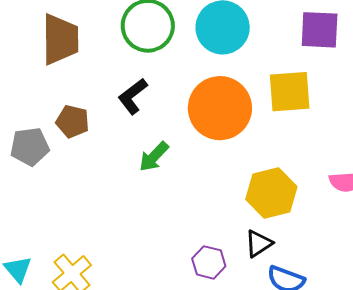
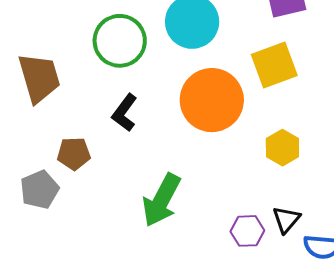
green arrow: (154, 157) -> (161, 200), moved, size x1.6
yellow hexagon: (271, 193) -> (282, 148), moved, size x0.7
purple hexagon: (209, 262) -> (247, 231), moved

